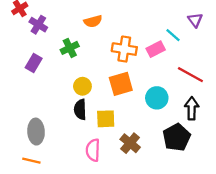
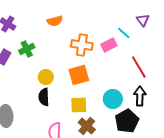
green cross: (70, 48) -> (27, 49), moved
red line: (190, 75) -> (139, 67), turned 30
cyan circle: (157, 98) -> (113, 99), moved
yellow square: (106, 119) -> (79, 105), moved

